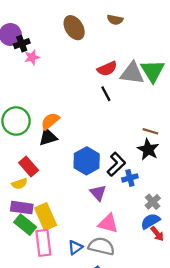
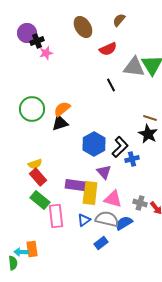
brown semicircle: (115, 20) -> (119, 20), turned 120
red semicircle: (107, 69) -> (108, 49), moved
red rectangle: (29, 167) -> (38, 177), moved
gray cross: (153, 202) -> (140, 203), moved, turned -32
purple rectangle: (22, 208) -> (75, 185), moved
yellow rectangle: (46, 217) -> (90, 193), moved, turned 30
blue semicircle: (150, 221) -> (124, 223), moved

